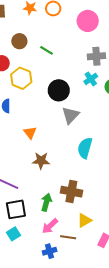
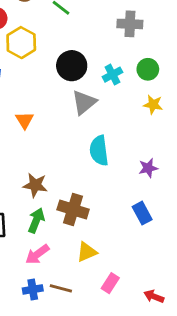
cyan cross: (91, 79) -> (113, 75), moved
cyan semicircle: (85, 148) -> (99, 151), turned -30
brown star: (41, 161) -> (35, 185), moved
brown line: (68, 237) -> (61, 288), moved

